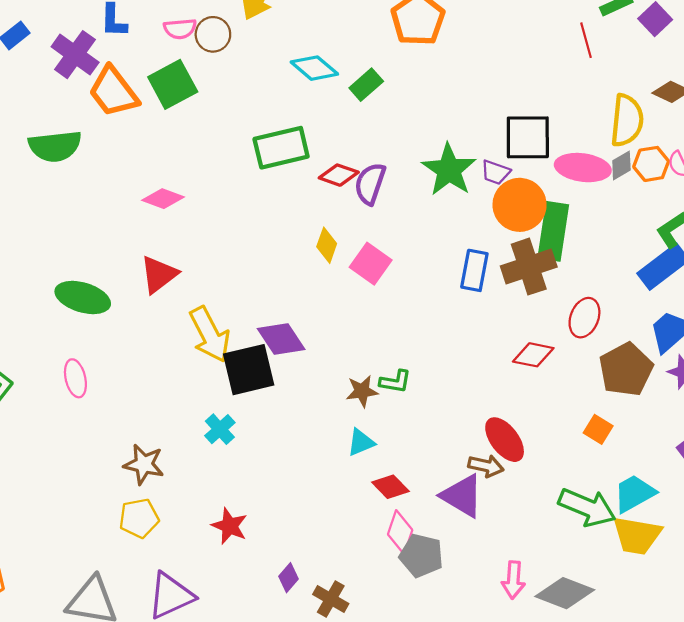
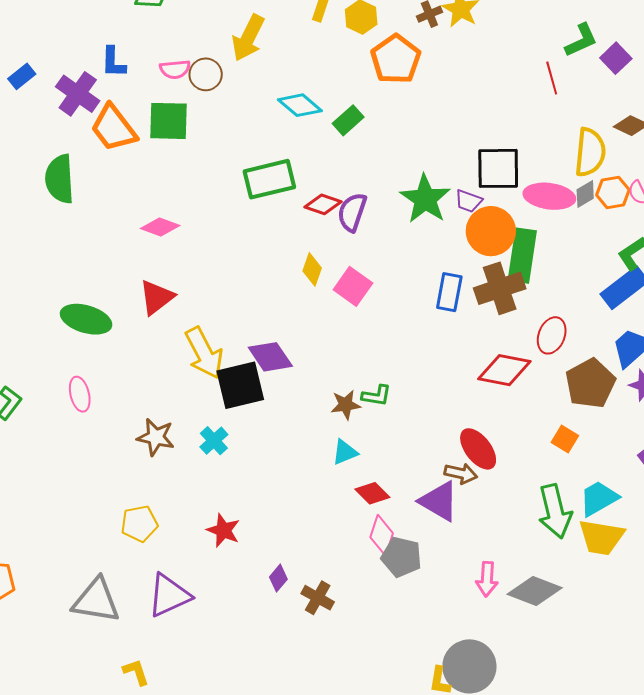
green square: (173, 84) -> (169, 121), turned 30
green semicircle: (55, 146) -> (60, 179), turned 93
red diamond: (533, 355) -> (504, 370), size x1.4
brown star: (144, 464) -> (156, 437), moved
green arrow: (587, 507) -> (555, 511), turned 54

